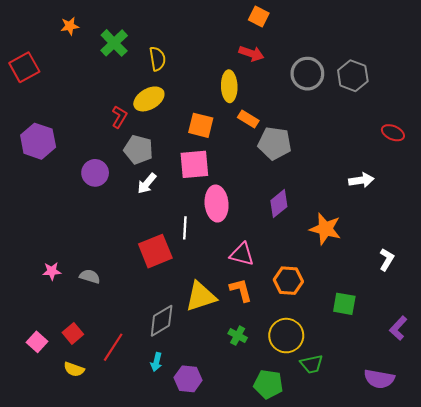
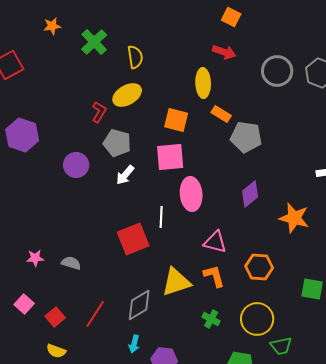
pink square: (37, 342) -> (24, 304), moved
red line: (113, 347) -> (95, 314), moved

